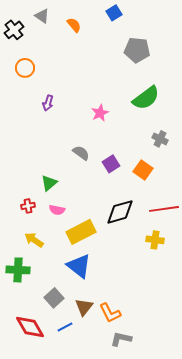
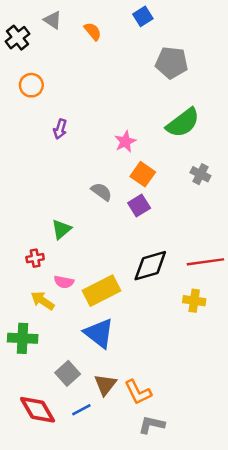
orange square: (143, 170) -> (143, 174), moved
pink semicircle: (57, 210) -> (64, 282), moved

